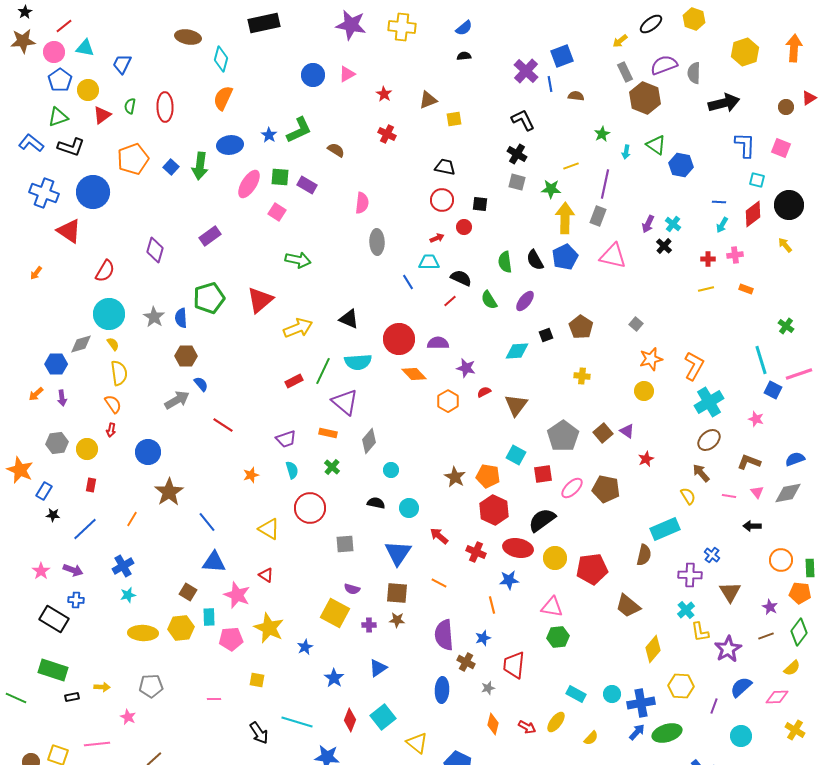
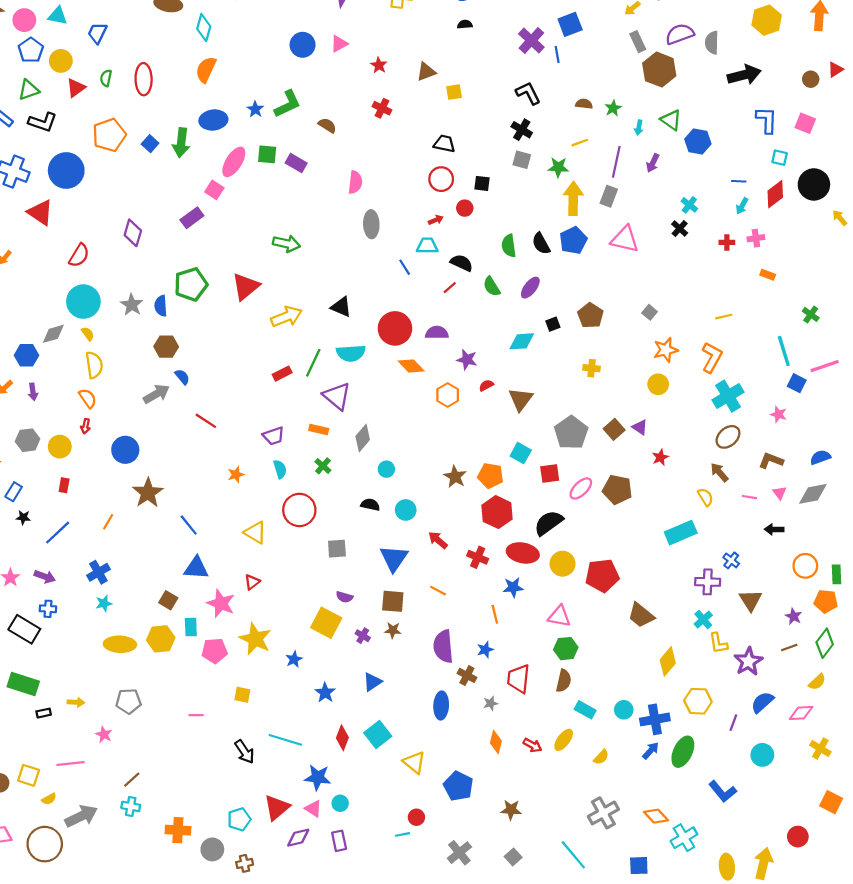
brown semicircle: (576, 96) -> (584, 104), moved
pink square: (277, 212) -> (214, 190), moved
purple arrow: (648, 224) -> (653, 163), moved
yellow arrow: (785, 245) -> (840, 218), moved
yellow line: (706, 289) -> (724, 317), moved
brown semicircle: (644, 555) -> (564, 681), moved
red triangle: (266, 575) -> (252, 582), turned 49
purple cross: (369, 625) -> (363, 636), turned 32
green ellipse: (667, 733) -> (683, 752), turned -48

